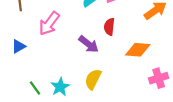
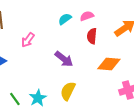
pink arrow: (49, 23) -> (28, 40), size x0.7
red semicircle: (109, 27) -> (92, 36), moved

